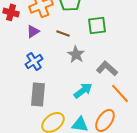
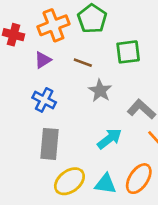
blue cross: (34, 61) -> (44, 100), turned -30

